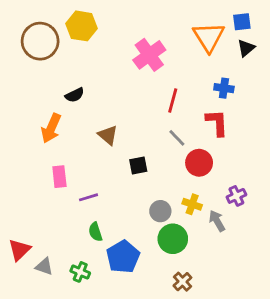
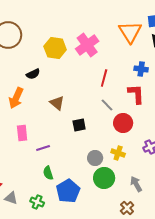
yellow hexagon: (82, 26) -> (55, 48), moved
gray arrow: (217, 221) -> (136, 184), moved
brown cross: (182, 282) -> (127, 208), moved

